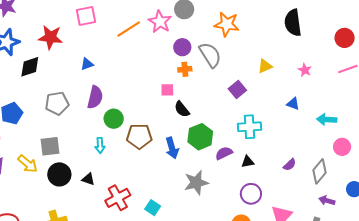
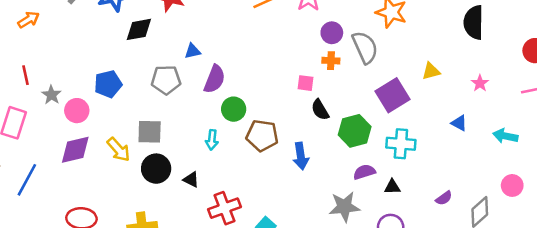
blue triangle: (87, 64) -> (192, 51), moved
purple square: (237, 89) -> (393, 95), size x1.5
cyan arrow: (327, 120) -> (505, 136), moved
green hexagon: (200, 137) -> (355, 131), moved
gray star: (196, 183) -> (344, 207), moved

